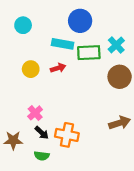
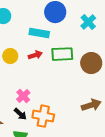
cyan cross: (116, 45) -> (88, 22), moved
green rectangle: (89, 53) -> (62, 54), moved
pink cross: (35, 113) -> (23, 96), moved

